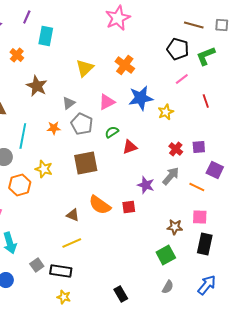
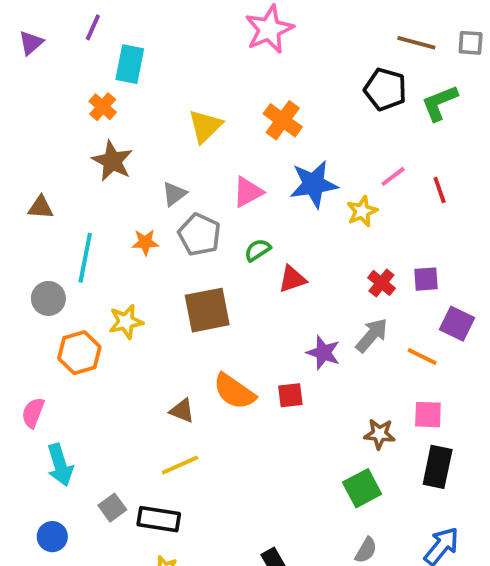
orange cross: (17, 55) -> (103, 107), moved
pink line: (182, 79) -> (393, 176), moved
yellow star: (44, 169) -> (126, 322), turned -30

